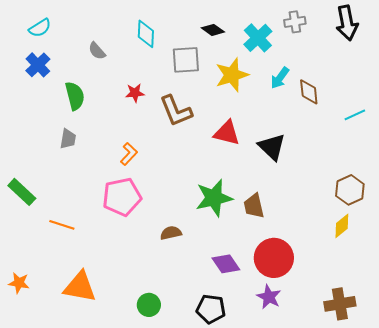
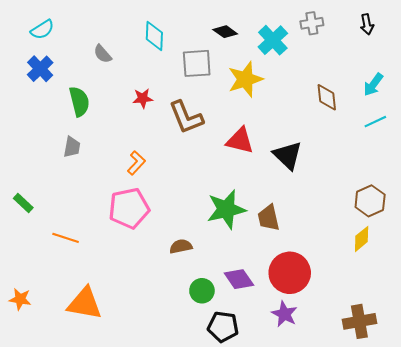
black arrow: (347, 23) -> (367, 24), size x0.6
cyan arrow: (280, 78) -> (373, 85), moved
green rectangle: (22, 192) -> (23, 203), size x0.7
green circle: (149, 305) -> (202, 291), moved

